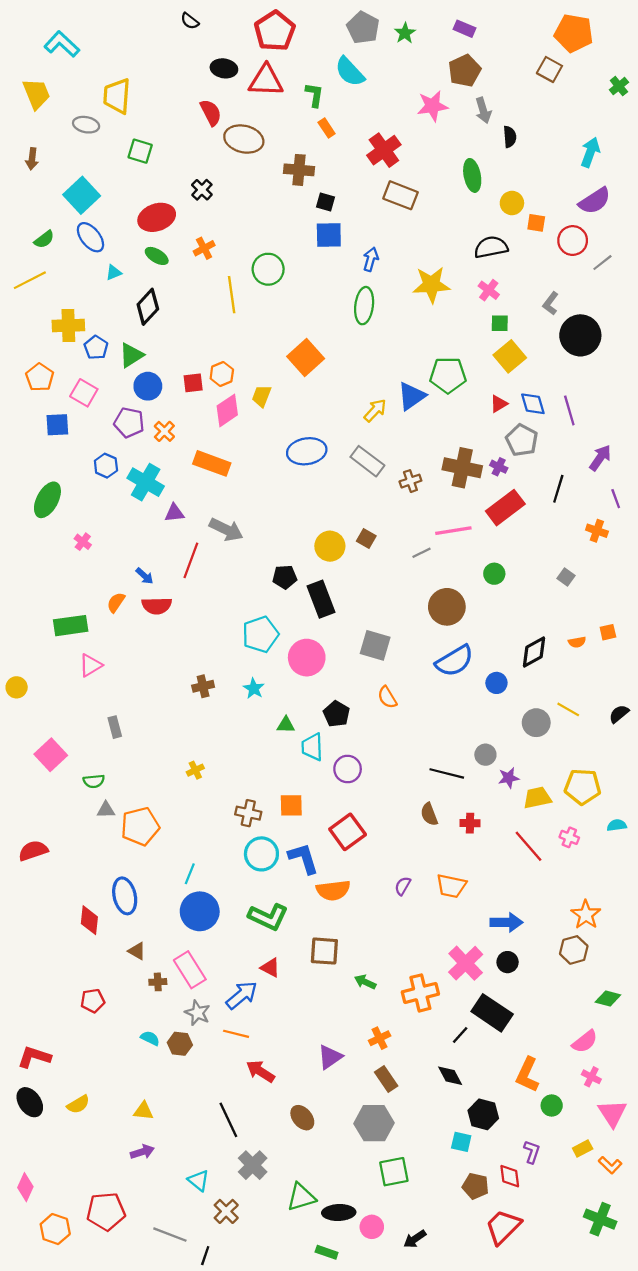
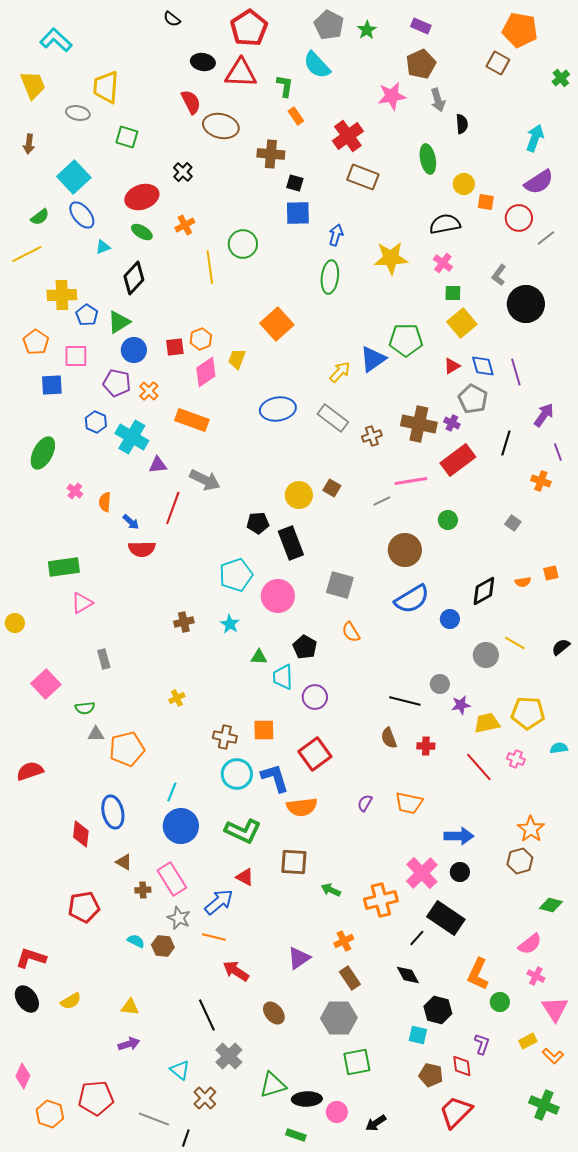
pink square: (84, 393) -> (76, 356), turned -30
orange semicircle: (116, 602) -> (105, 502), moved, turned -30
red pentagon: (93, 1001) -> (84, 907), size x1.4

